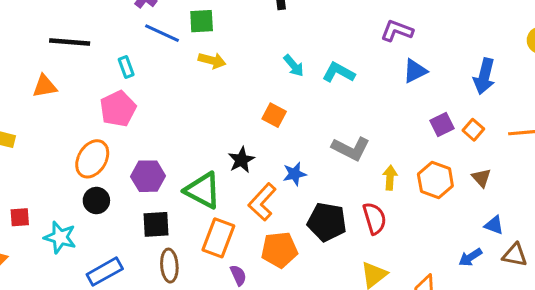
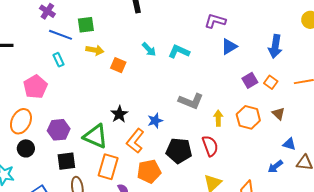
cyan rectangle: (126, 67) -> (58, 60), moved
orange square: (274, 115) -> (118, 65), moved

